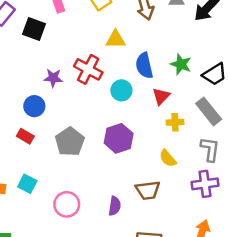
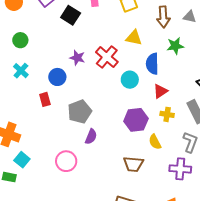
green star: (181, 64) -> (175, 46), moved, turned 30
red rectangle: (25, 136) -> (45, 99), turned 32
purple hexagon: (119, 138) -> (136, 120), moved
cyan square: (27, 184) -> (22, 160), moved
purple semicircle: (115, 206) -> (91, 137), moved

